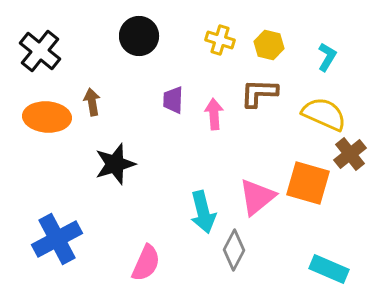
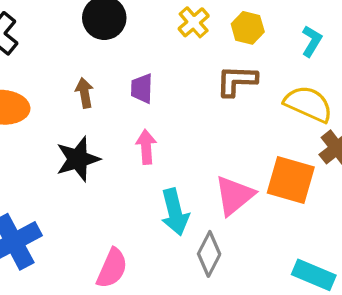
yellow cross: (220, 40) -> (194, 22), turned 32
brown arrow: (92, 102) -> (84, 93), moved
pink arrow: (214, 114) -> (146, 147), moved

